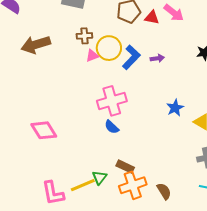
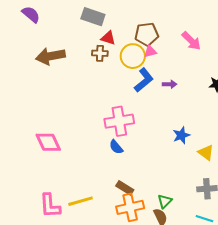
red triangle: (152, 18) -> (108, 38), moved
yellow circle: (109, 48) -> (133, 56), moved
pink triangle: (92, 56) -> (150, 52), moved
green triangle: (99, 177) -> (165, 201), moved

